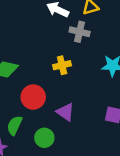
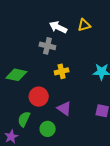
gray cross: (80, 32) -> (47, 46), moved

